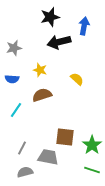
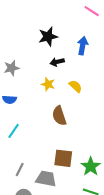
black arrow: (59, 42) -> (57, 62), size x0.6
yellow star: (40, 70) -> (48, 84), moved
yellow semicircle: (77, 79) -> (75, 86), moved
brown semicircle: (42, 95) -> (59, 116), moved, turned -90

